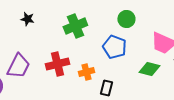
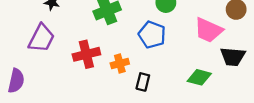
purple trapezoid: (18, 66) -> (41, 38), moved
green diamond: (149, 69) -> (199, 77), moved

